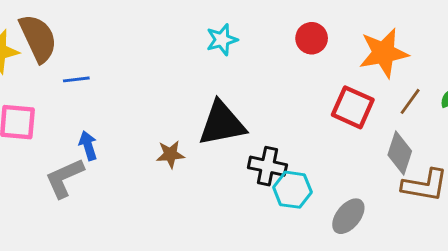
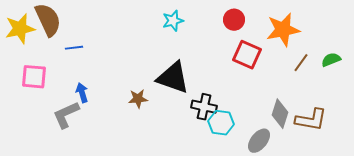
red square: (353, 107) -> (247, 55), moved
black triangle: (222, 124) -> (173, 78), turned 30
gray diamond: (400, 153) -> (280, 114), moved

